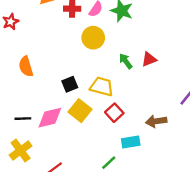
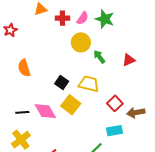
green arrow: (126, 61) -> (99, 57), moved
black square: (70, 84) -> (62, 82), turned -32
red square: (114, 113) -> (115, 103), moved
pink diamond: (50, 118) -> (45, 111), turned 75

